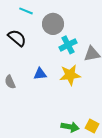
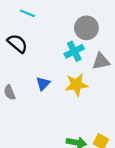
gray circle: (53, 24) -> (86, 28), moved
blue triangle: (40, 74) -> (43, 84), turned -40

